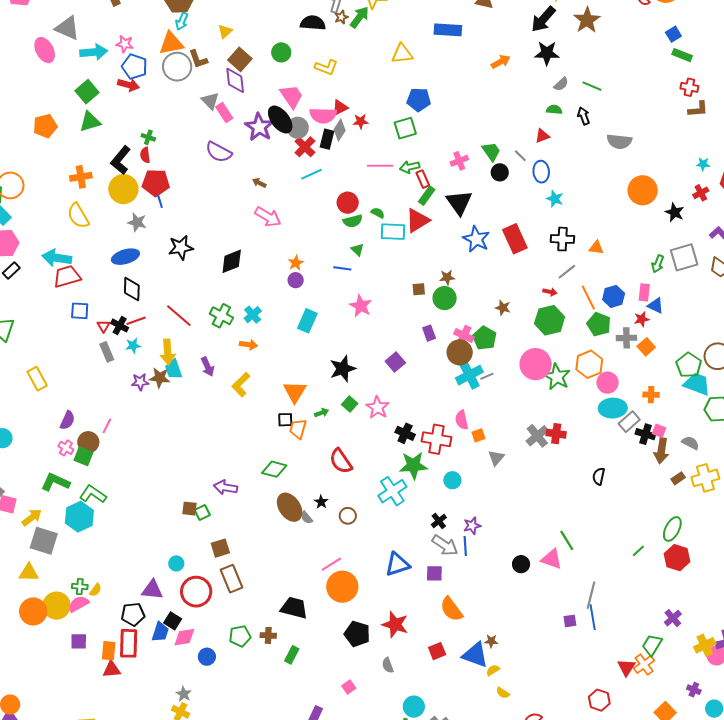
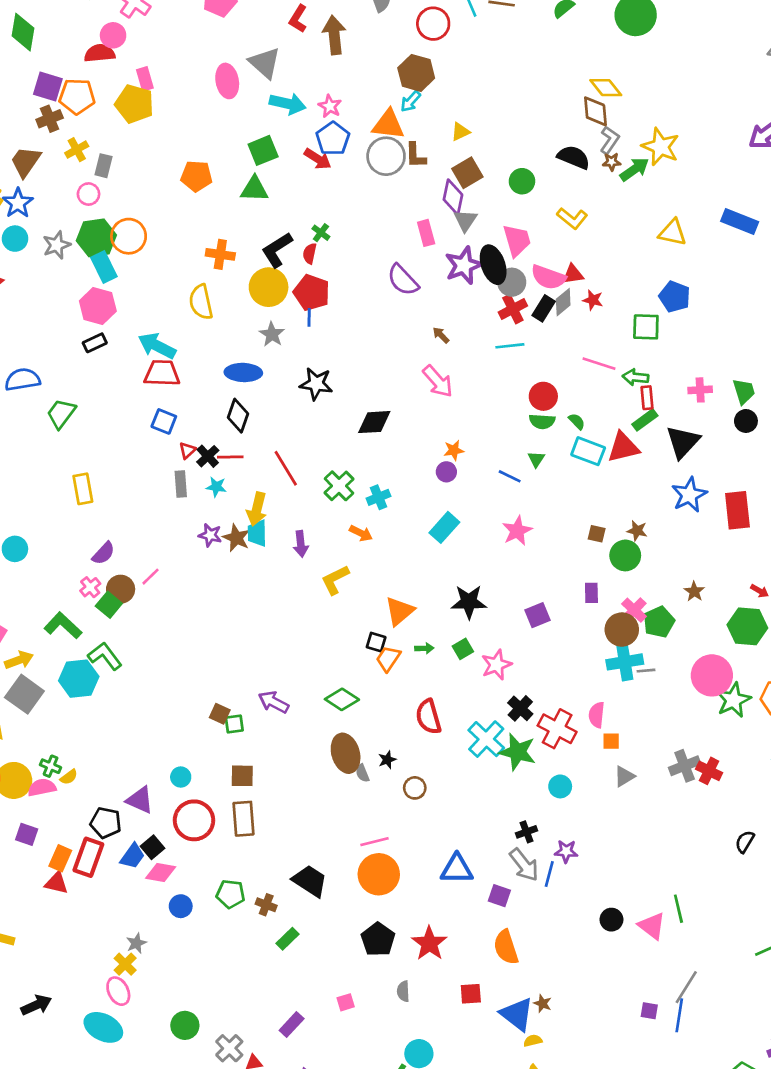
gray triangle: (210, 101) -> (465, 220), moved
cyan cross: (392, 491) -> (486, 739), moved, turned -32

